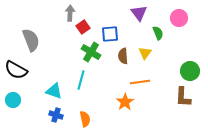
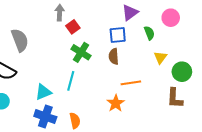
purple triangle: (139, 13) -> (130, 13), turned 30
blue square: (110, 34) -> (118, 35), moved
yellow triangle: (145, 53) -> (160, 57), moved
cyan triangle: (54, 91) -> (43, 92), turned -42
blue cross: (56, 115) -> (45, 117), size x1.5

